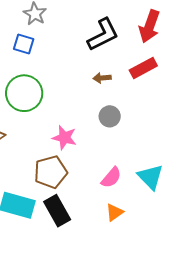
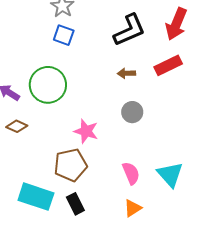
blue square: (24, 44) -> (64, 35), moved
pink semicircle: (111, 177) -> (131, 173), turned -65
black rectangle: (57, 211) -> (75, 204), size x0.7

